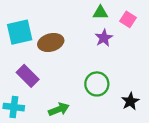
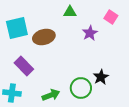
green triangle: (100, 12) -> (70, 12), moved
green circle: (97, 84) -> (81, 88), moved
black star: (130, 101) -> (101, 77), moved

